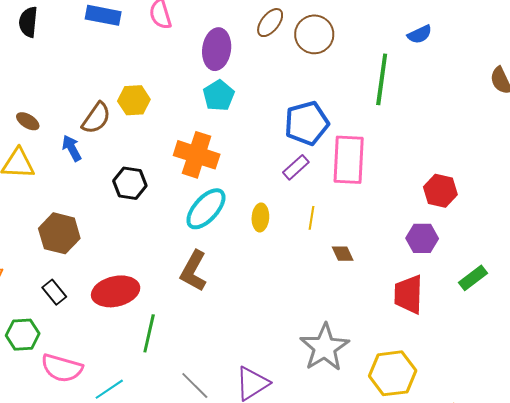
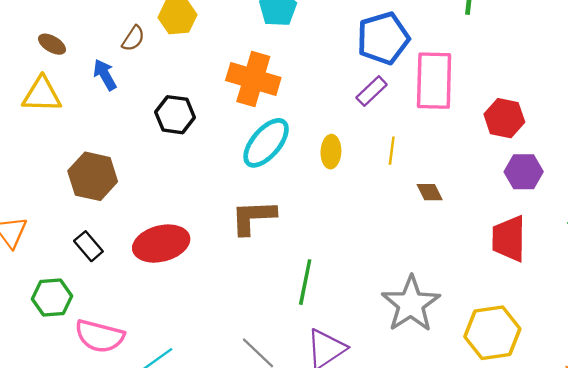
brown semicircle: (96, 118) -> (133, 38), size x0.7
red hexagon: (440, 191) -> (504, 118), moved
brown L-shape: (194, 271) -> (253, 217), turned 60
green line: (149, 333) -> (305, 282), moved

